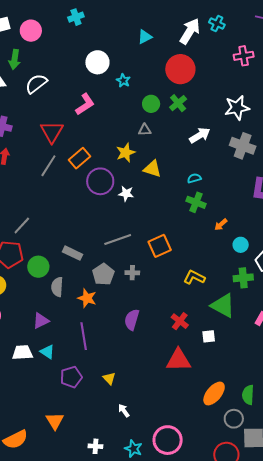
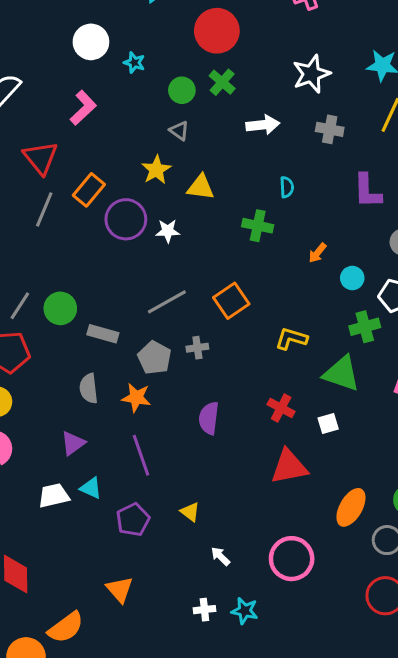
gray triangle: (145, 130) -> (179, 131), turned 48
white arrow: (200, 135) -> (263, 125), turned 35
gray cross: (243, 146) -> (330, 129), size x0.7
cyan semicircle: (194, 178) -> (287, 187), moved, turned 112
green cross: (196, 202) -> (258, 226), moved
green circle: (38, 267) -> (60, 308), moved
pink circle: (168, 440) -> (292, 559), moved
white cross: (95, 446) -> (204, 610), moved

